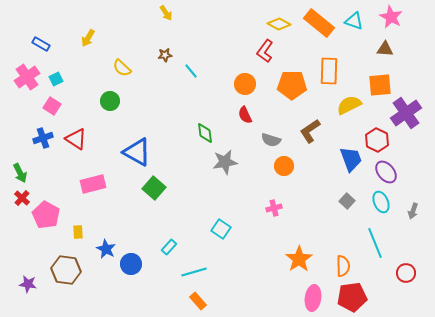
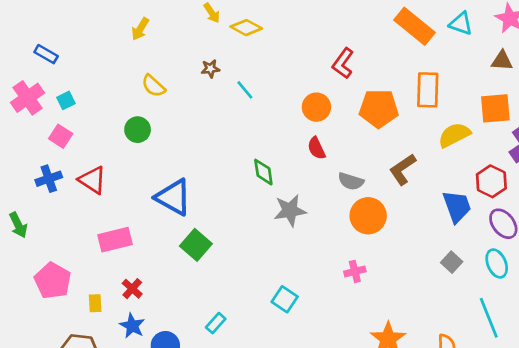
yellow diamond: (279, 24) -> (246, 28), moved
yellow arrow: (88, 38) -> (140, 29), moved
orange circle: (284, 166) -> (368, 216), size x1.4
red cross: (22, 198) -> (132, 289), moved

